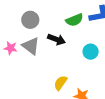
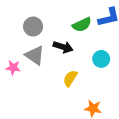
pink star: (11, 48) -> (13, 68), moved
yellow semicircle: (60, 83) -> (70, 78), moved

